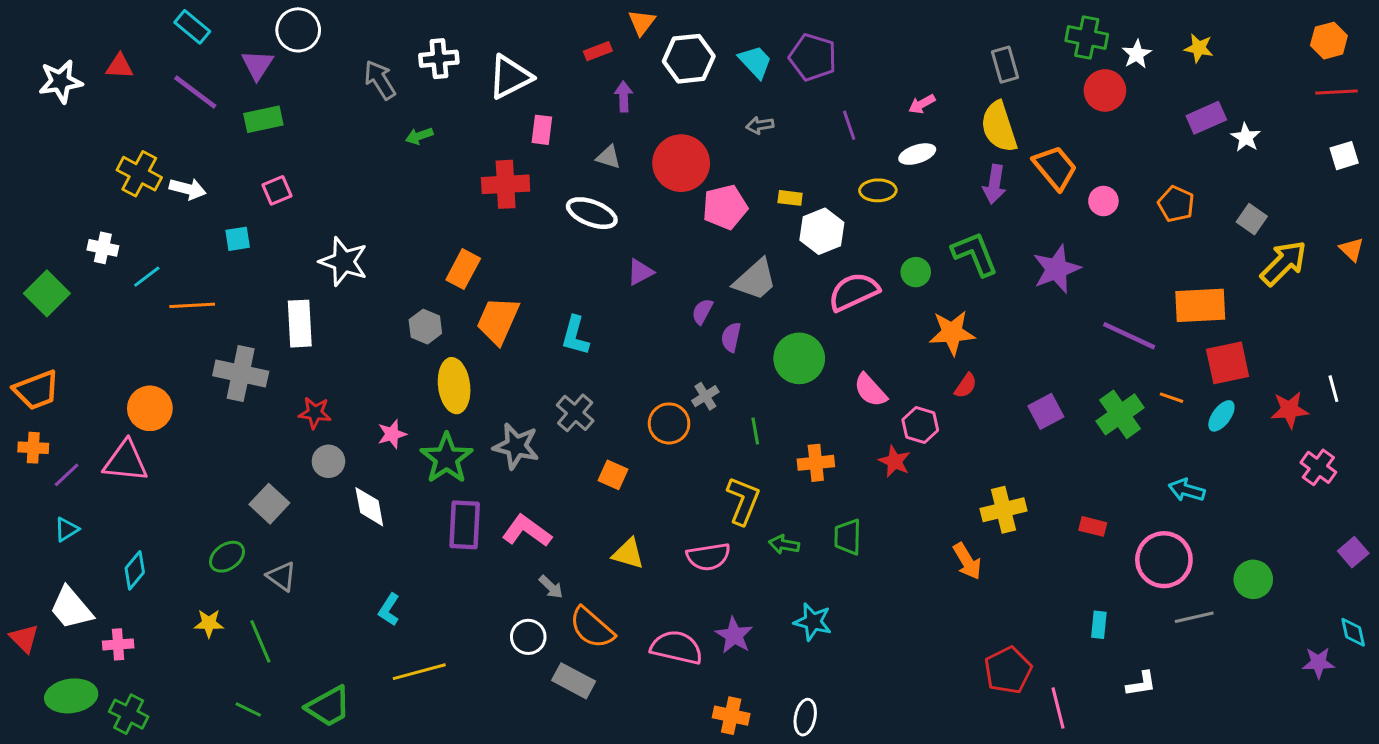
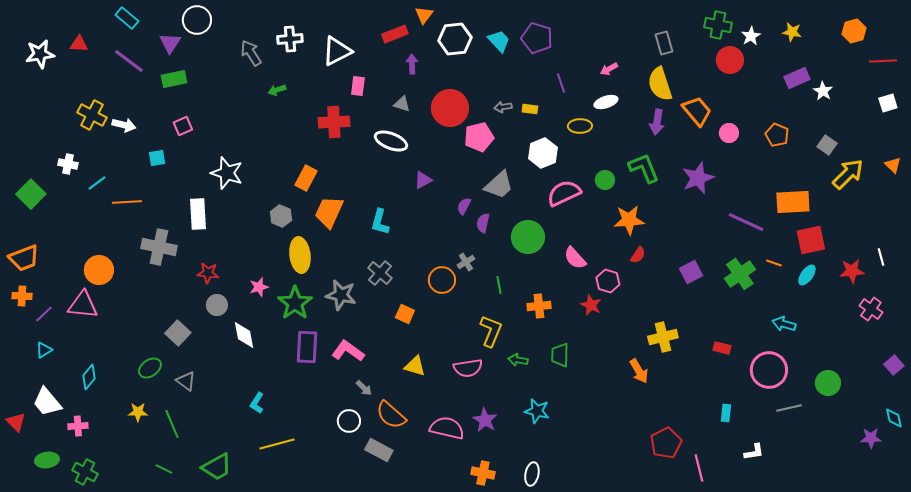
orange hexagon: (1329, 41) -> (854, 31), moved
red rectangle: (598, 51) -> (395, 34), size x1.4
gray arrow: (760, 125) -> (503, 107), moved
yellow rectangle: (790, 198) -> (530, 109), moved
green ellipse: (71, 696) -> (47, 460), size x0.7

